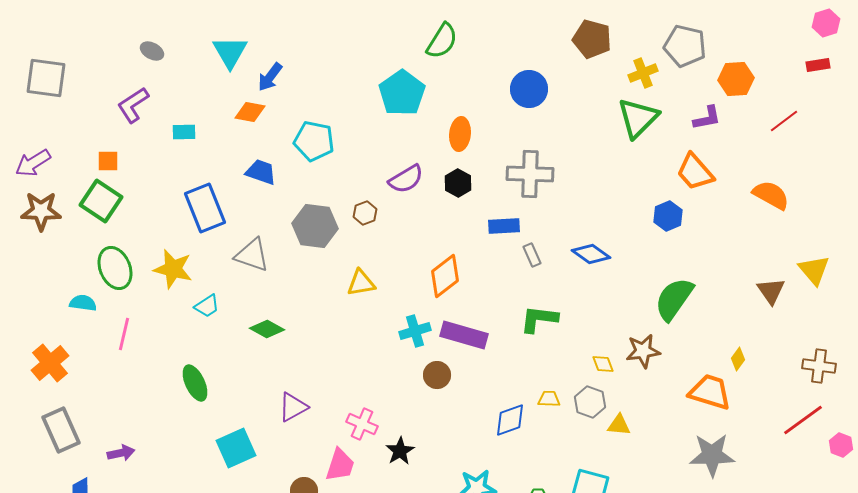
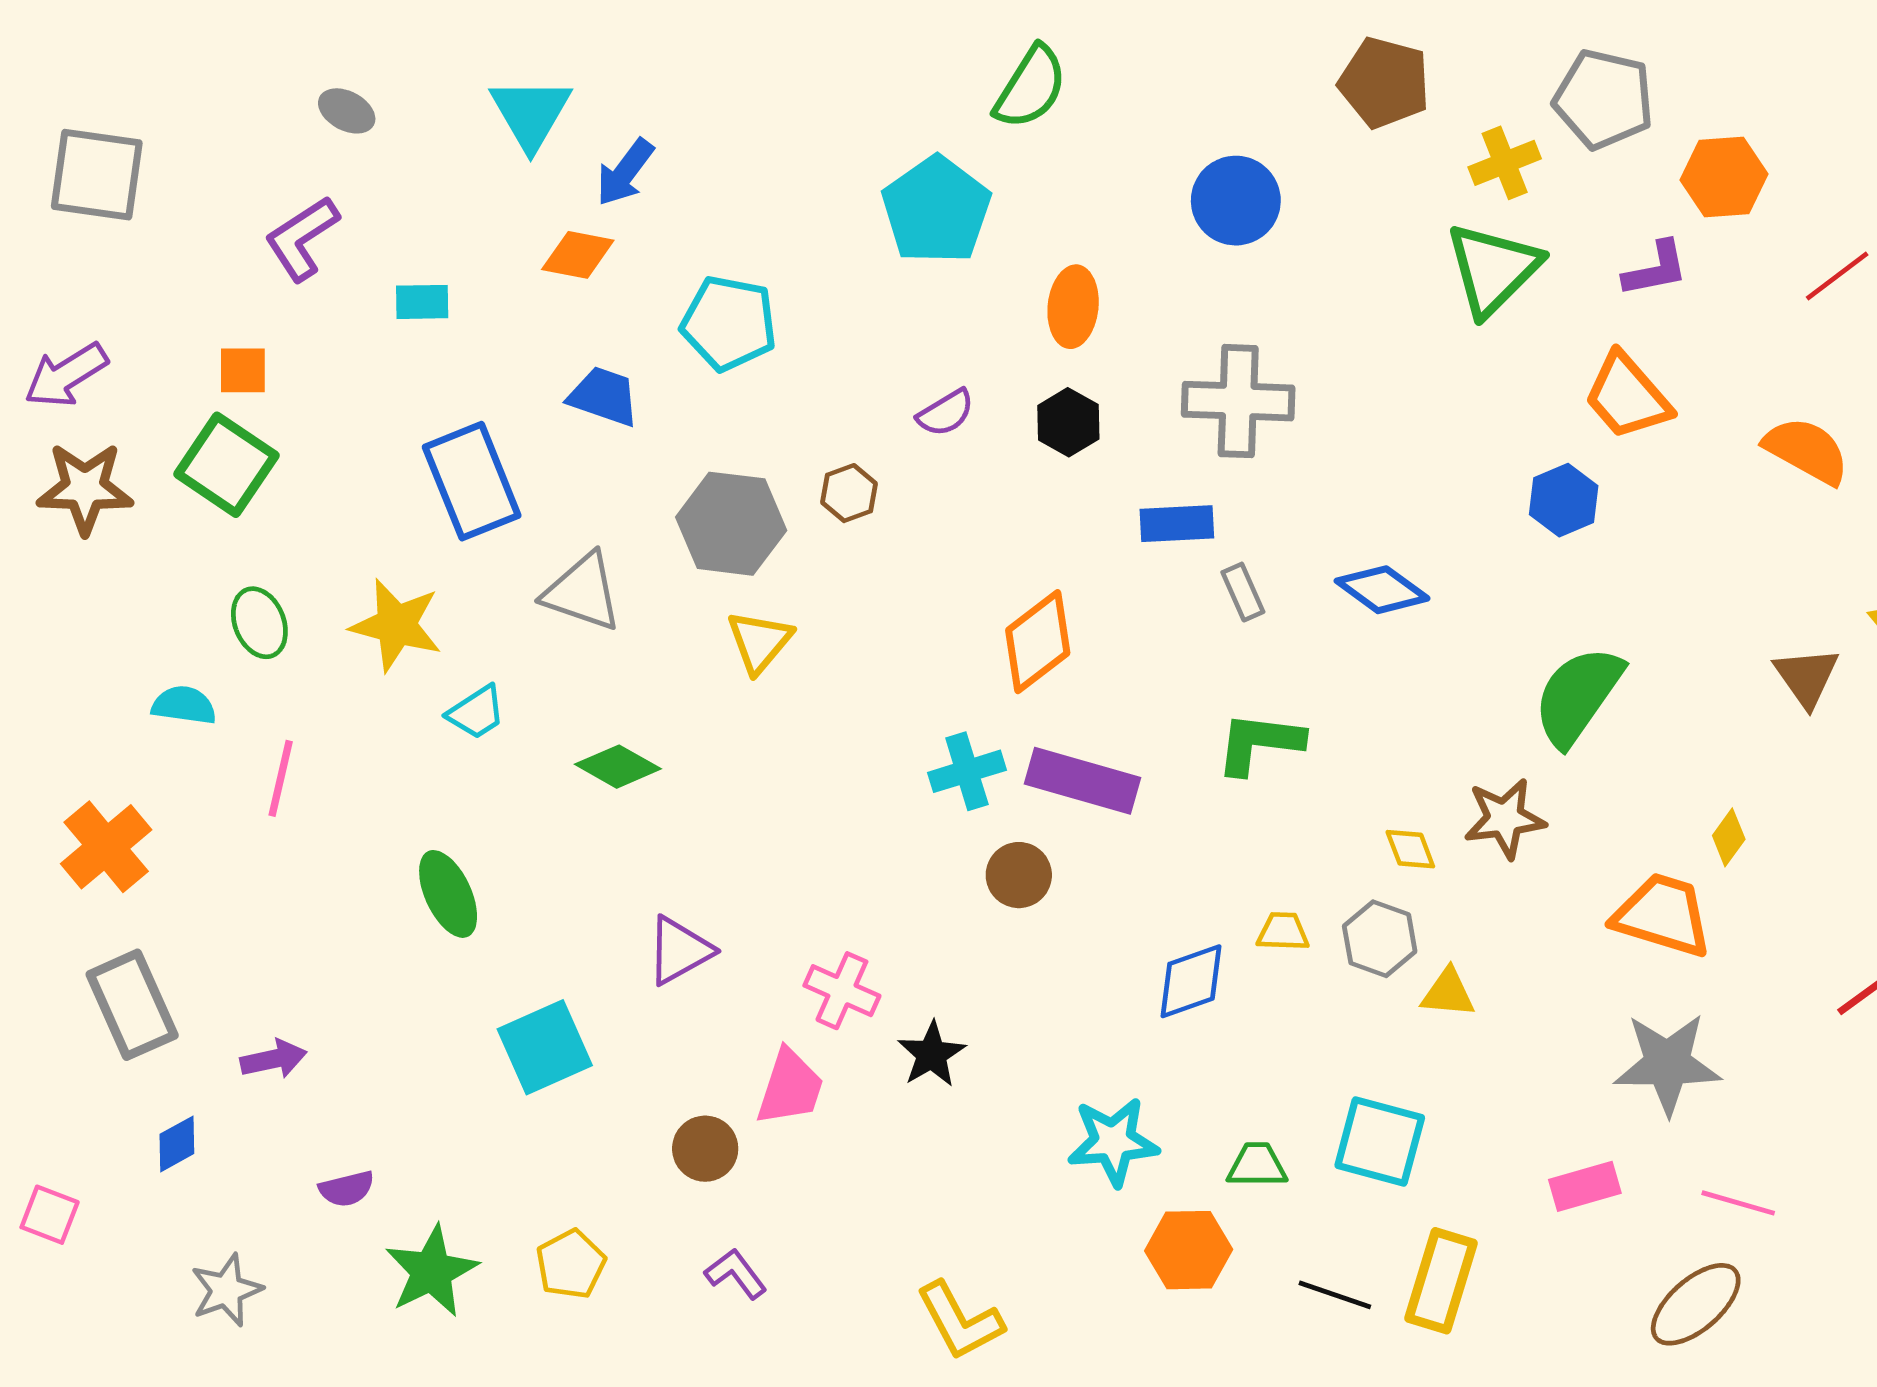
purple semicircle: (406, 179) -> (946, 413), size x0.7
green ellipse: (115, 268) -> (259, 623), size x0.7
yellow triangle: (361, 283) -> (759, 642), moved, turned -40

